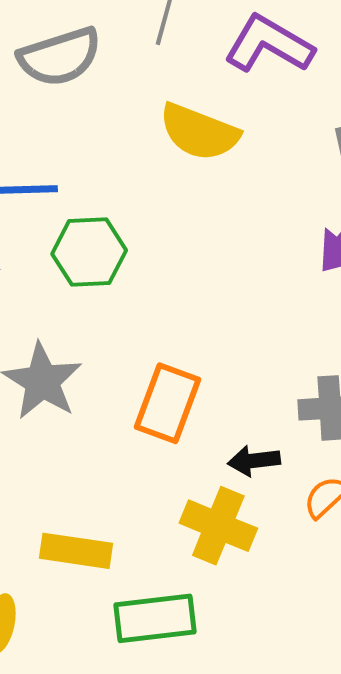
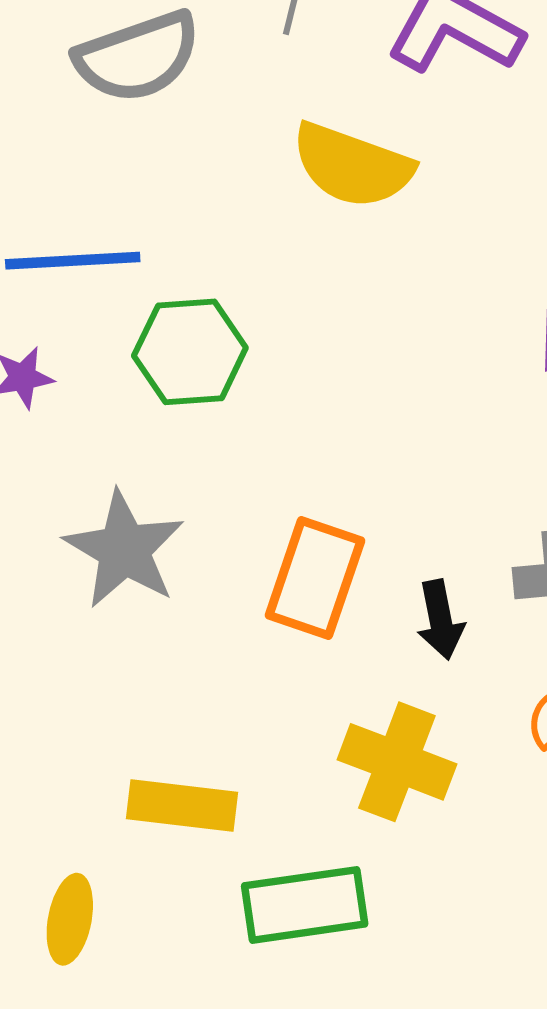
black arrow: (254, 461) -> (440, 620), moved, turned -93

